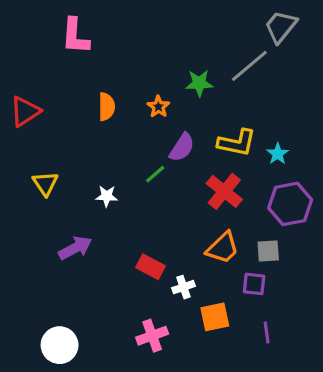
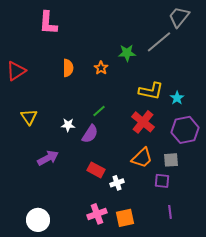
purple semicircle: (182, 147) -> (90, 134), moved
orange square: (215, 317) -> (125, 218), moved

